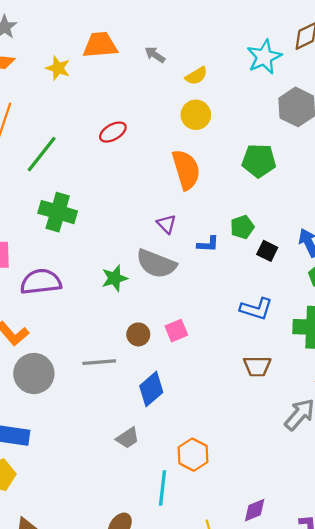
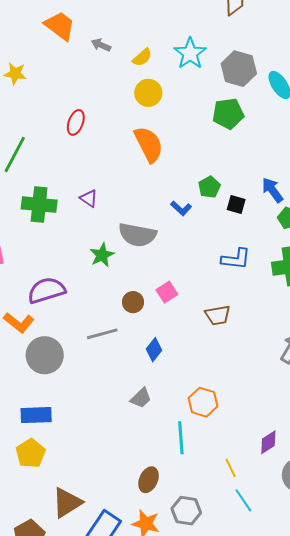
orange trapezoid: (100, 45) -> (60, 26), moved, turned 52
cyan star: (264, 57) -> (190, 53), moved
red ellipse: (113, 132) -> (76, 122), turned -30
green pentagon: (259, 161) -> (228, 114), moved
purple triangle: (167, 224) -> (89, 198), moved
blue L-shape: (208, 244) -> (181, 208), turned 50
purple semicircle: (41, 282) -> (46, 290), moved
brown trapezoid: (257, 366) -> (218, 315), moved
blue diamond: (151, 389) -> (154, 350), size x0.7

